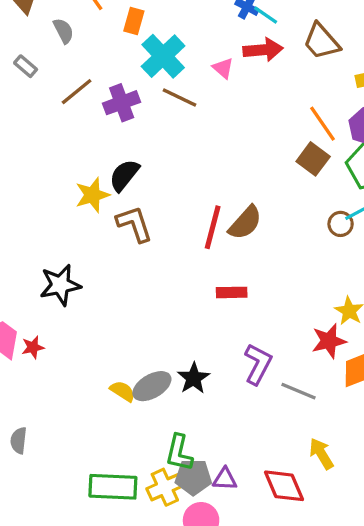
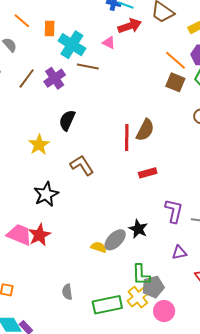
yellow star: (92, 195) -> (39, 145), moved
brown L-shape: (134, 224) -> (82, 165), moved
red star: (33, 347) -> (39, 235), size x1.6
gray semicircle: (19, 440) -> (67, 292), moved
purple triangle: (225, 479) -> (179, 253), moved

